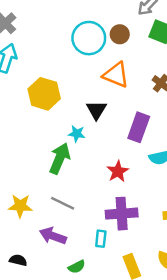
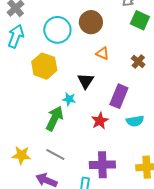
brown circle: (120, 34) -> (91, 22), moved, size x1.5
cyan circle: (89, 38) -> (57, 30), moved
orange triangle: (116, 75) -> (102, 53), size x0.6
red star: (118, 171) -> (100, 121), moved

